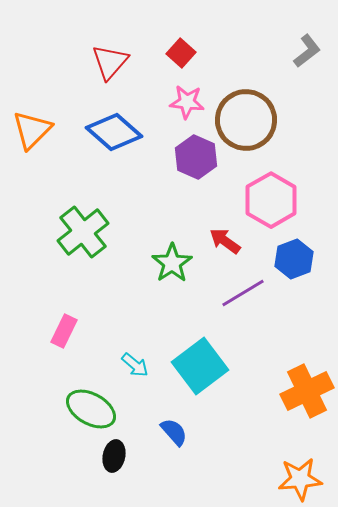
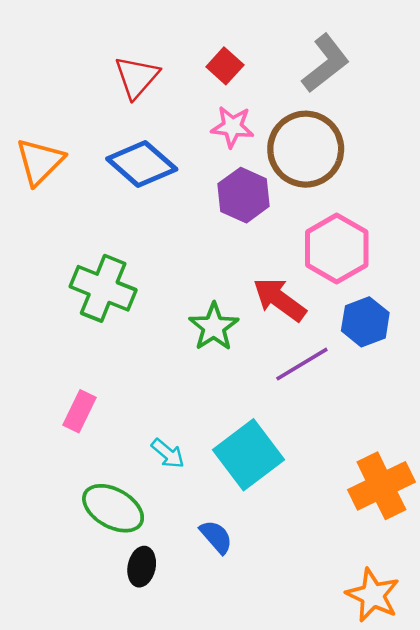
gray L-shape: (307, 51) -> (326, 63), moved, size x1.4
green cross: (83, 232) -> (103, 288), turned -30
red arrow: (225, 241) -> (280, 299), size x1.4
orange star: (300, 479) -> (373, 595), turned 30

